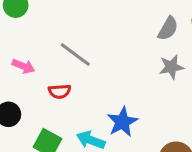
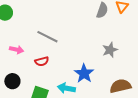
gray star: (171, 67) -> (110, 50), moved

